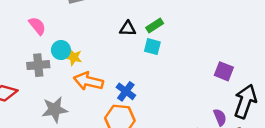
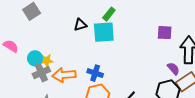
green rectangle: (155, 26) -> (109, 14), moved
cyan square: (152, 47) -> (104, 32), size x1.6
gray cross: (38, 65) -> (41, 73), moved

